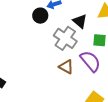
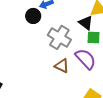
black triangle: (80, 21) -> (86, 23), moved

